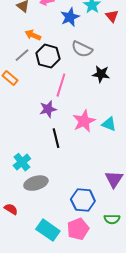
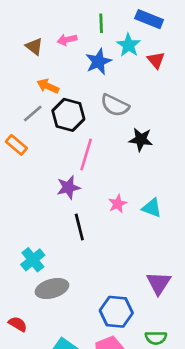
pink star: (84, 121) -> (118, 204), size x0.6

